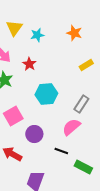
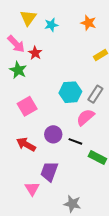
red star: (29, 64) -> (35, 53), moved
cyan hexagon: (46, 94) -> (70, 92), moved
purple circle: (34, 134) -> (53, 134), moved

